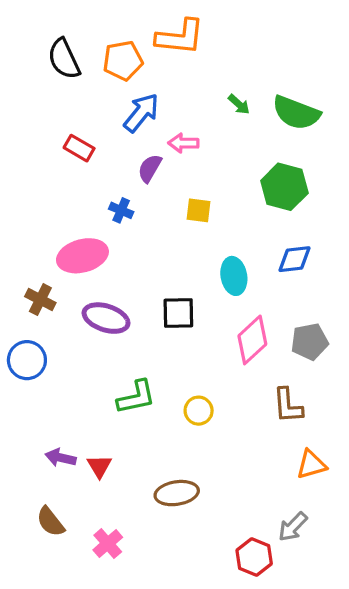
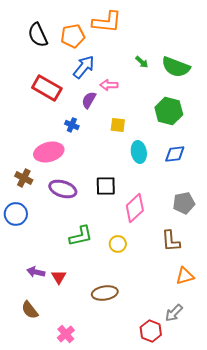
red rectangle: (79, 148) -> (47, 88), size x1.6
cyan ellipse: (234, 276) -> (139, 152), moved
pink diamond: (252, 340) -> (135, 208), moved
pink cross: (108, 544) -> (66, 334), moved

